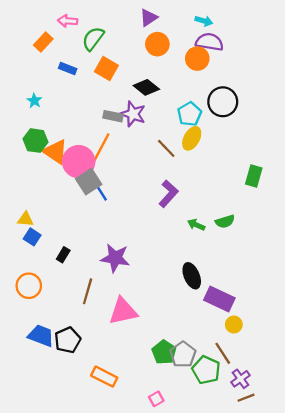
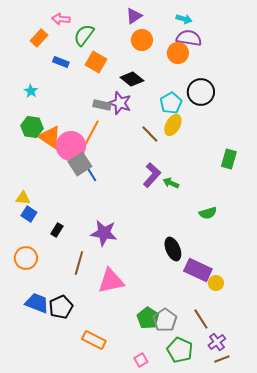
green semicircle: (225, 221) -> (208, 213), moved
green arrow: (196, 225) -> (171, 183), moved
yellow circle: (234, 325) -> (216, 283), moved
green pentagon: (206, 370) -> (180, 350), moved

